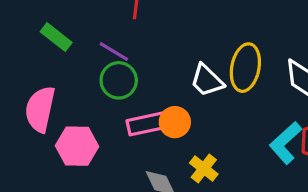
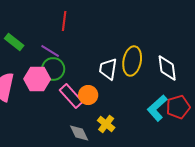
white trapezoid: (207, 80) -> (108, 69), turned 55
pink rectangle: (148, 124) -> (71, 96), turned 60
pink hexagon: (77, 146) -> (37, 79), moved

